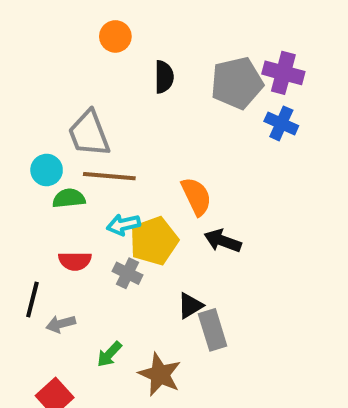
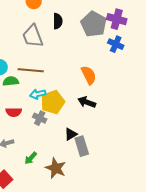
gray pentagon: (237, 83) -> (94, 24), turned -30
gray trapezoid: (89, 134) -> (33, 36), moved
orange semicircle: (196, 196) -> (89, 75), moved

